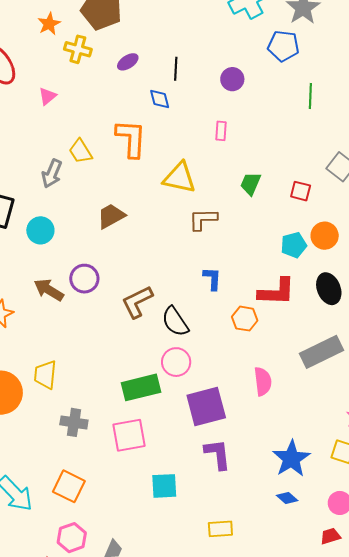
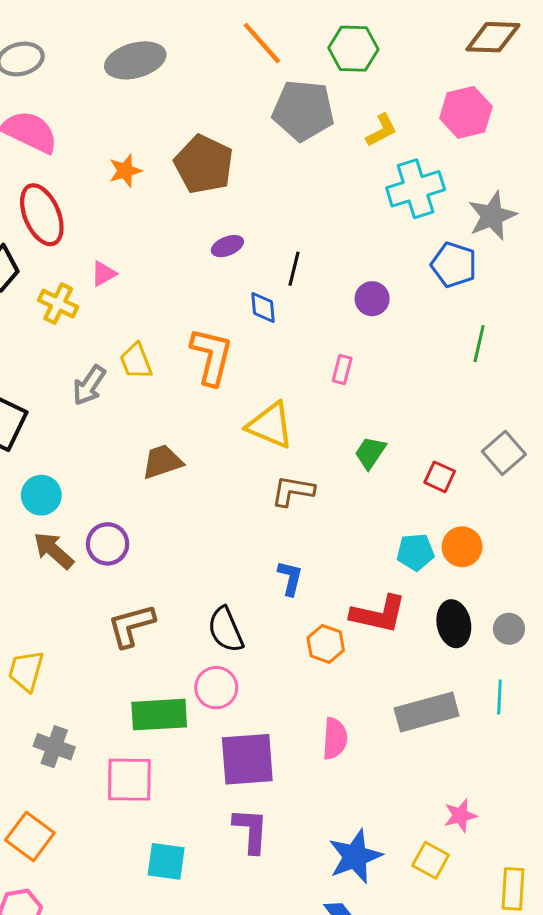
yellow cross: (78, 49) -> (58, 304), moved
cyan circle: (40, 230) -> (41, 495), moved
brown L-shape: (137, 302) -> (131, 626), moved

